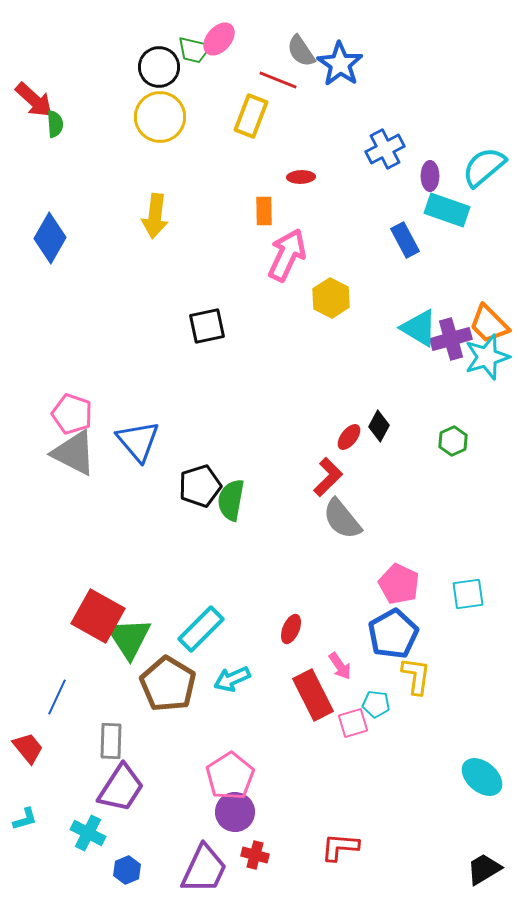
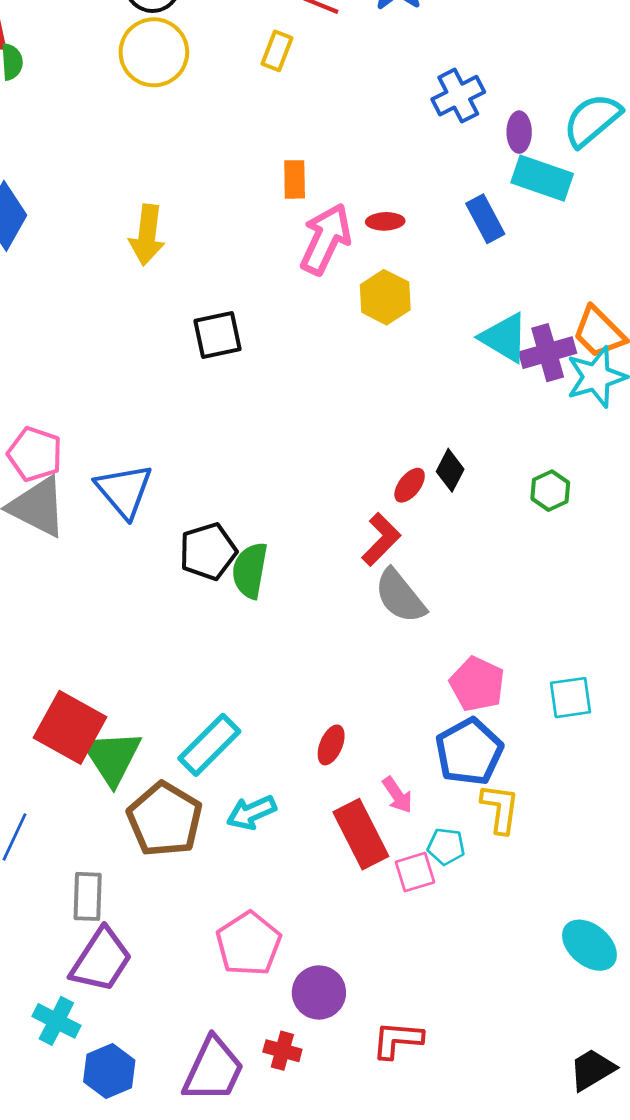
yellow rectangle: (251, 116) -> (277, 51), size x0.7
red ellipse: (301, 177) -> (385, 221), moved
yellow arrow: (155, 216) -> (147, 235), moved
purple circle: (235, 812) -> (319, 992), moved
blue hexagon: (127, 870) -> (109, 1071), size x1.4

